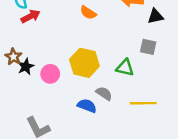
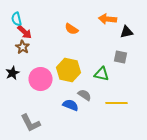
red arrow: (31, 16) -> (24, 32), turned 70
brown star: (13, 57) -> (22, 47), moved
black star: (26, 67) -> (12, 73), moved
pink circle: (50, 74) -> (40, 79), size x1.5

